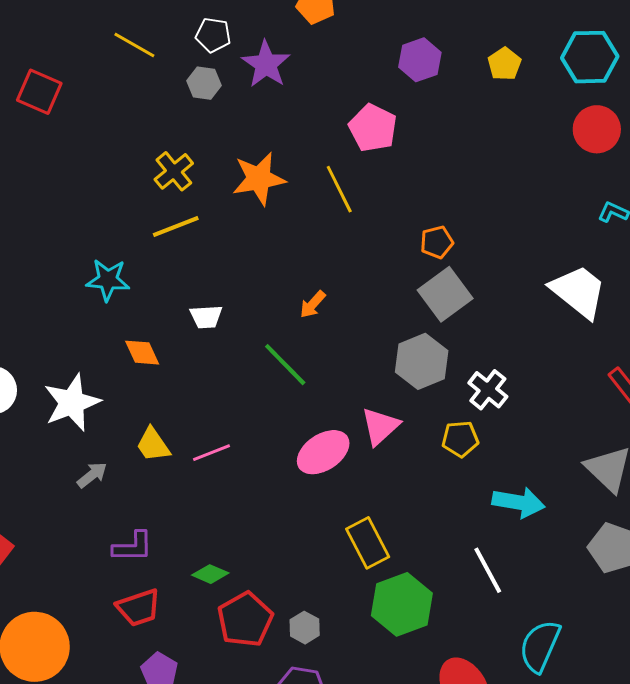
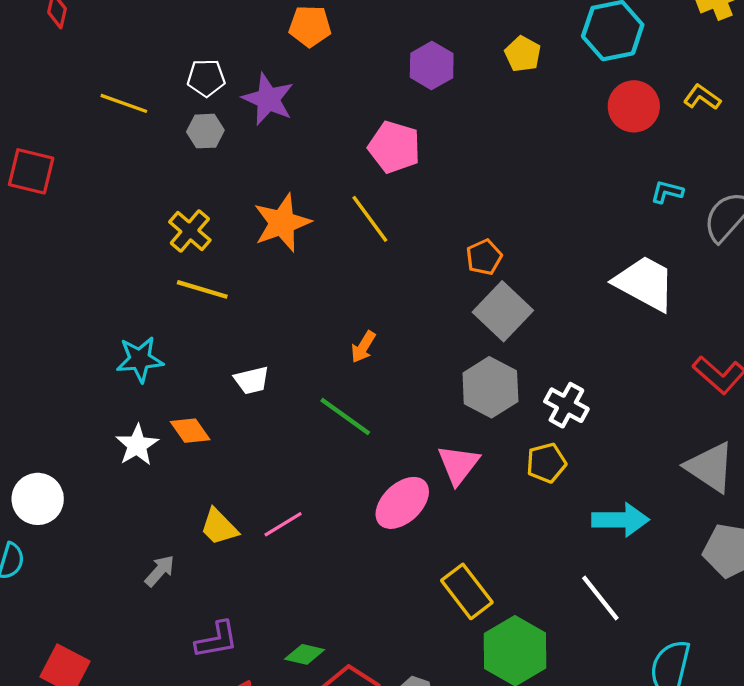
yellow line: (176, 226) -> (202, 289), turned 48
white star: (72, 403) -> (137, 445), moved, size x0.7

